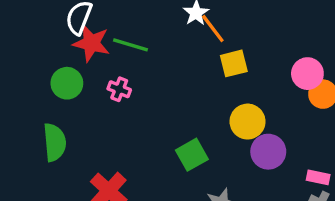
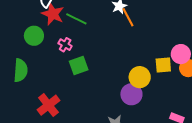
yellow square: (234, 63) -> (163, 65), moved
purple circle: (268, 152) -> (131, 94), moved
green square: (192, 155) -> (79, 65), moved

